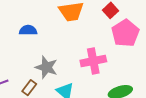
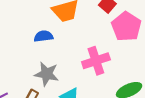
blue semicircle: (28, 30) -> (43, 36), moved

